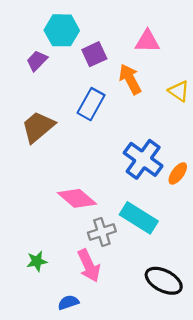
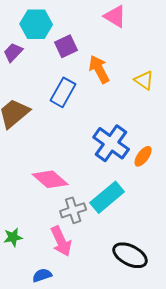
pink triangle: (147, 41) -> (115, 16), moved, turned 30
cyan rectangle: (139, 218) -> (107, 197), turned -72

